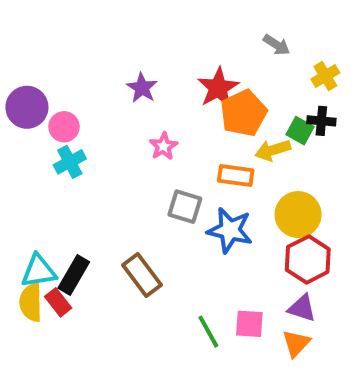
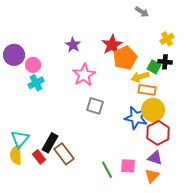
gray arrow: (277, 45) -> (142, 12), moved
pink star: (163, 146) -> (84, 75), size x1.6
orange rectangle: (236, 176) -> (147, 90), moved
blue star: (230, 230) -> (136, 118), moved
cyan triangle: (39, 271) -> (20, 139), turned -42
black rectangle: (74, 275) -> (50, 143), moved
brown rectangle: (142, 275) -> (64, 154), moved
red rectangle: (58, 302) -> (39, 157), moved

